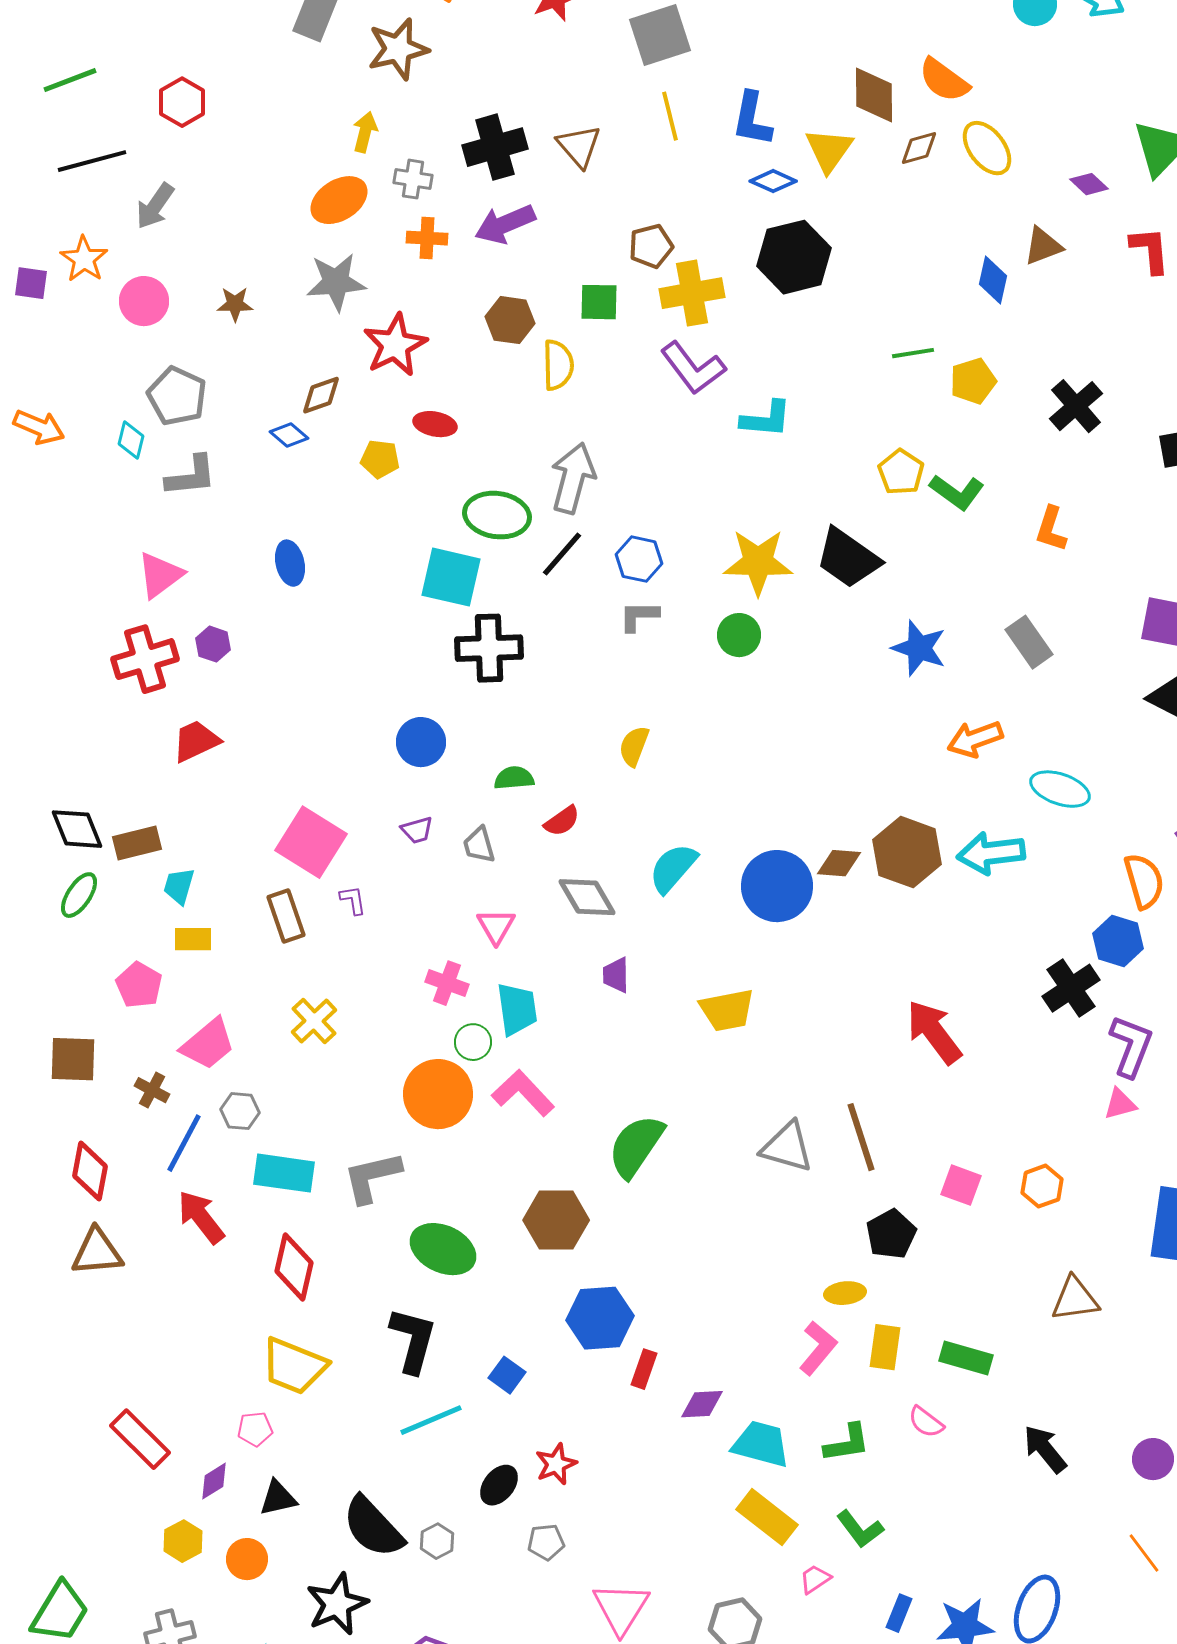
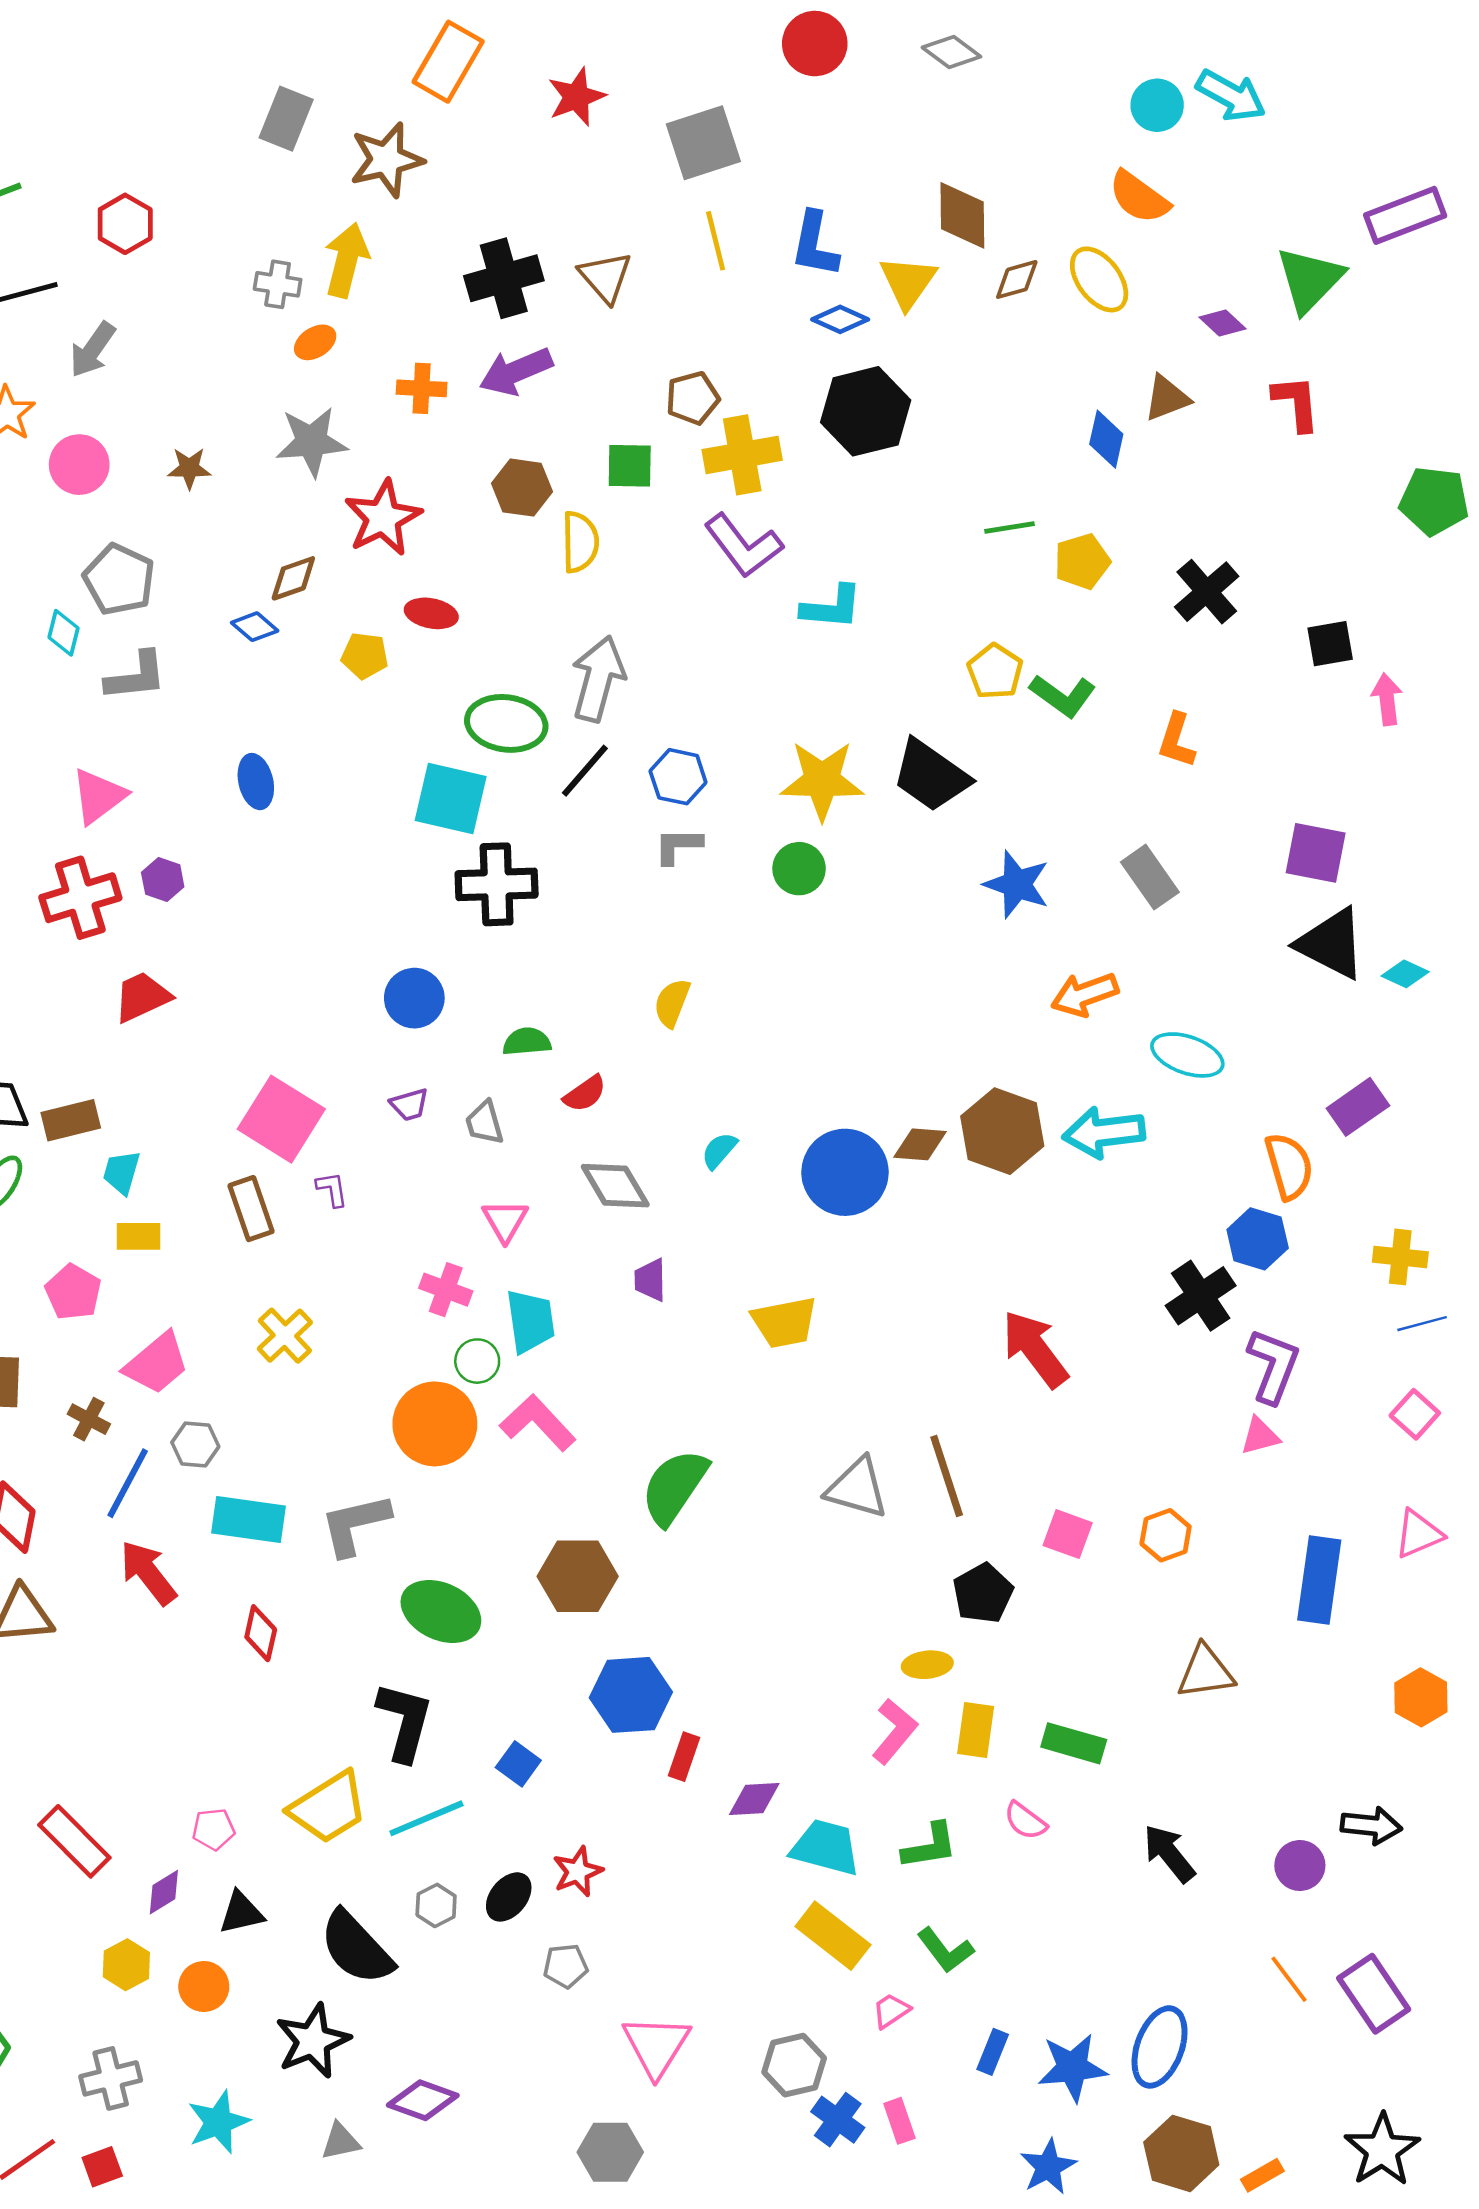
orange semicircle: (944, 80) -> (1139, 197), moved
yellow arrow: (365, 132) -> (347, 260), size x1.5
gray cross: (413, 179) -> (278, 284), moved
orange ellipse: (339, 200) -> (315, 342), size x0.6
cyan semicircle: (673, 868) -> (719, 1151), size x0.6
red diamond: (294, 1267) -> (261, 1633), size x0.7
yellow trapezoid: (294, 1366) -> (328, 1807), moved, turned -54
gray hexagon: (437, 1541) -> (436, 1905), moved

